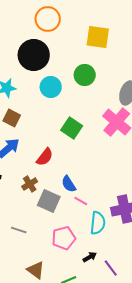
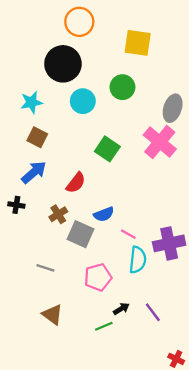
blue semicircle: (69, 184) -> (104, 214), turned -78
pink line: (81, 201) -> (128, 234), moved
black arrow: (90, 257) -> (121, 309), moved
brown triangle: (36, 270) -> (52, 315), moved

